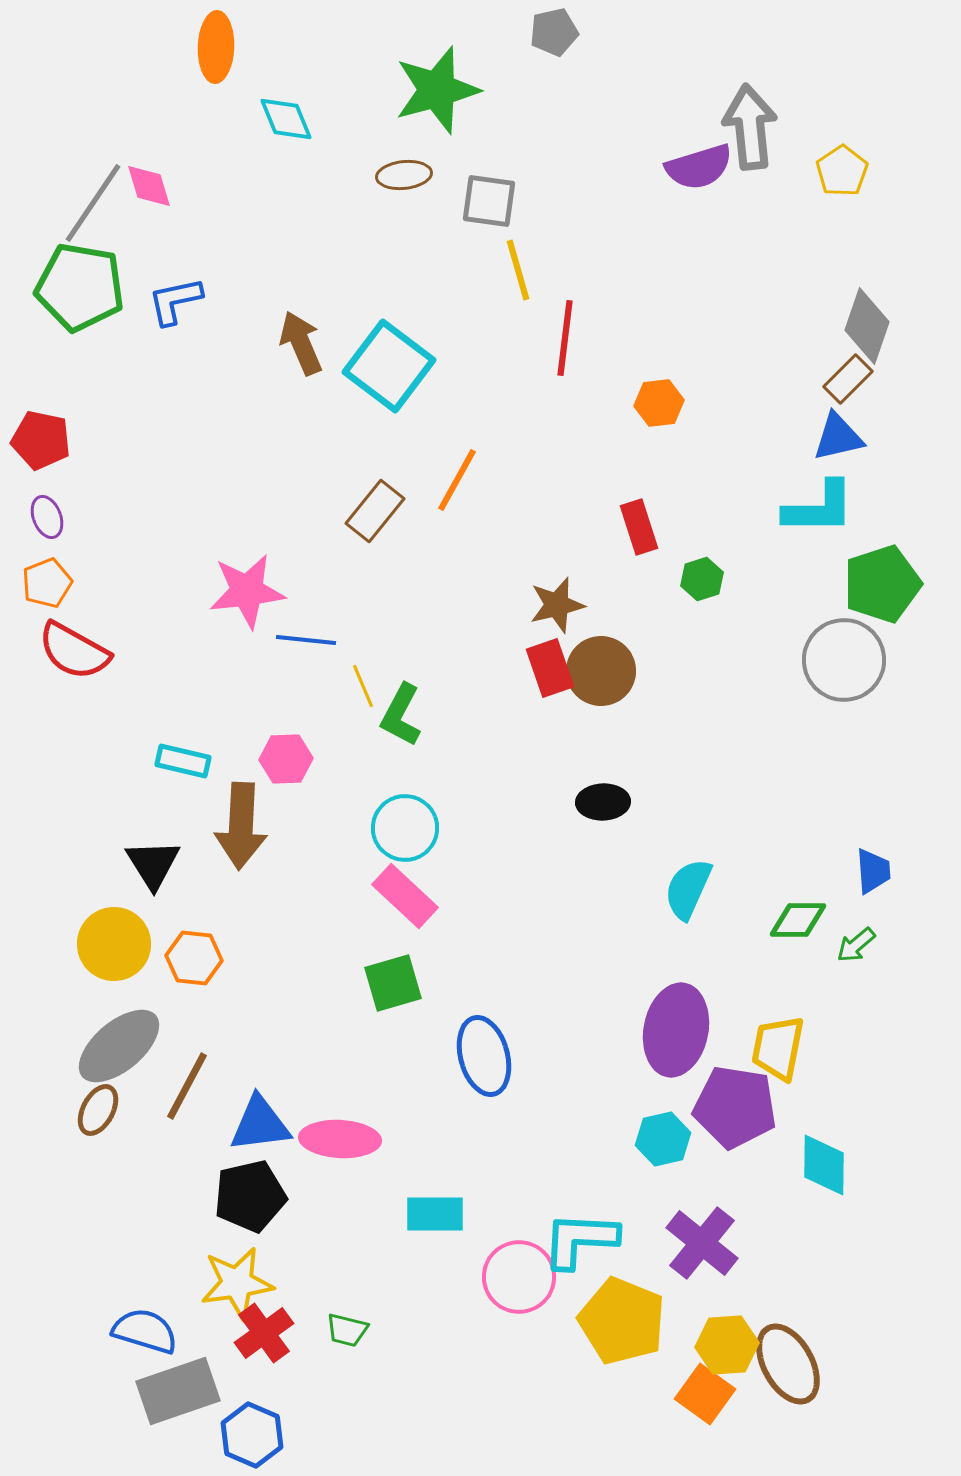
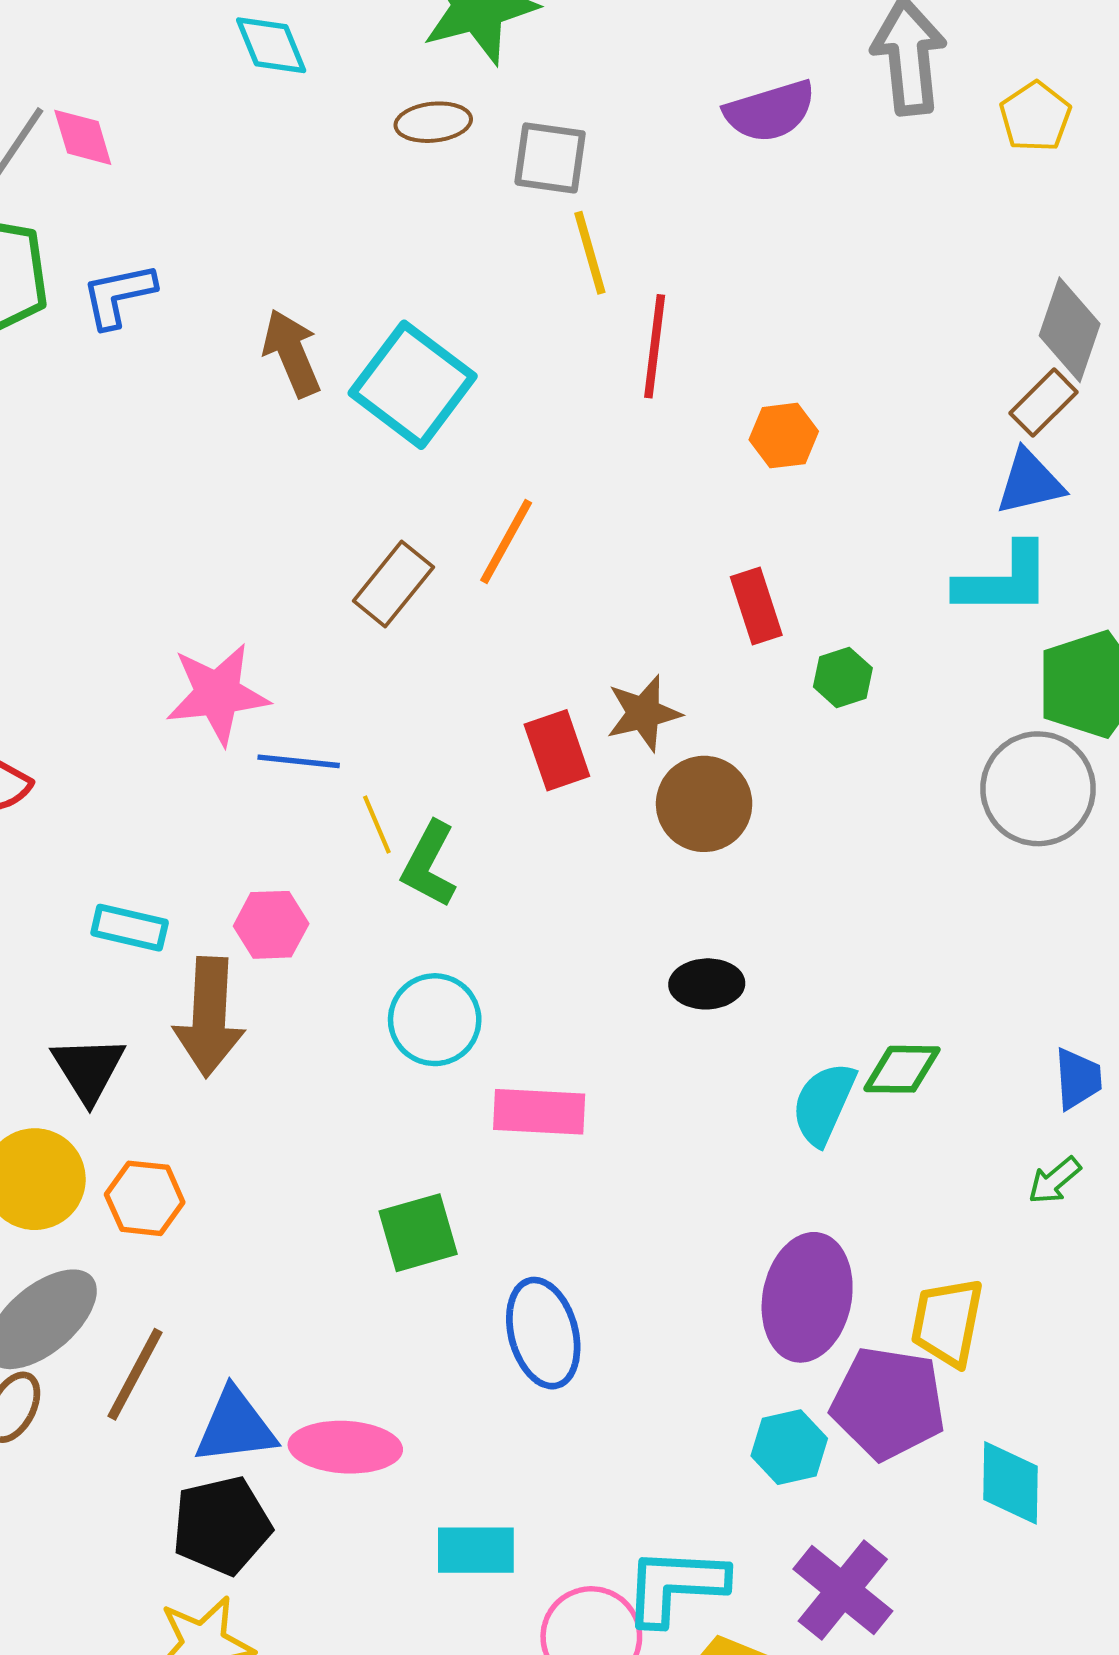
purple semicircle: (699, 167) -> (770, 111), moved
red rectangle: (550, 668) -> (557, 750), moved
pink rectangle: (405, 896) -> (539, 1112), moved, turned -40
green diamond: (798, 920) -> (902, 1069), moved

